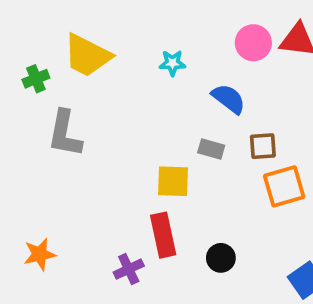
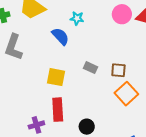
blue semicircle: (229, 99) -> (60, 36), moved
yellow square: (173, 181) -> (56, 77), moved
orange square: (284, 186) -> (126, 94), turned -35

